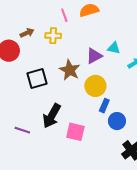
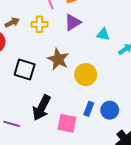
purple triangle: (94, 56) -> (73, 22), moved
black square: (37, 78) -> (25, 69), turned 35
blue rectangle: (104, 106) -> (89, 109), moved

